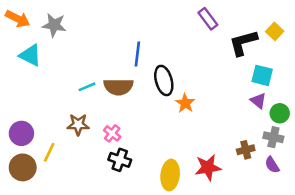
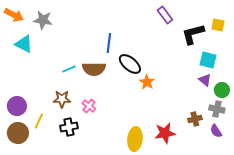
yellow square: (275, 31) -> (218, 25), turned -32
black ellipse: (164, 80) -> (130, 64), turned -35
black cross: (120, 160) -> (69, 127), moved, turned -30

